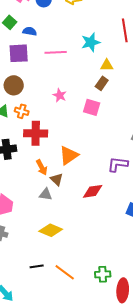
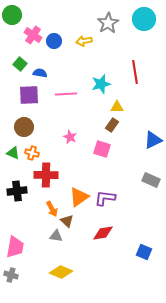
purple L-shape: (118, 164) -> (105, 198), moved

